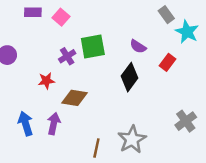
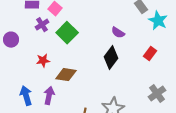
green square: (93, 46) -> (67, 33), moved, turned -35
purple cross: (67, 56) -> (42, 25), moved
red rectangle: (167, 62) -> (150, 54), moved

